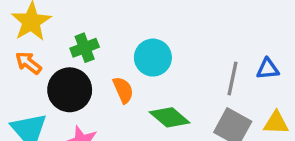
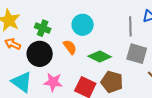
green cross: (85, 48) -> (43, 28), turned -35

